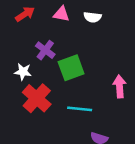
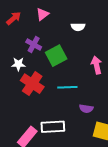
pink triangle: (61, 14) -> (43, 14), turned -40
white semicircle: (92, 17) -> (78, 27), moved

